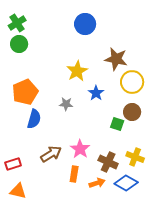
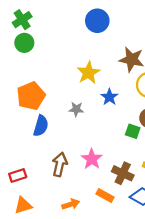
brown arrow: (51, 154) -> (60, 164), turned -45
orange rectangle: (74, 174) -> (105, 195), moved, turned -70
orange arrow: (97, 183) -> (71, 204), moved
orange triangle: (18, 191) -> (23, 205), turned -30

